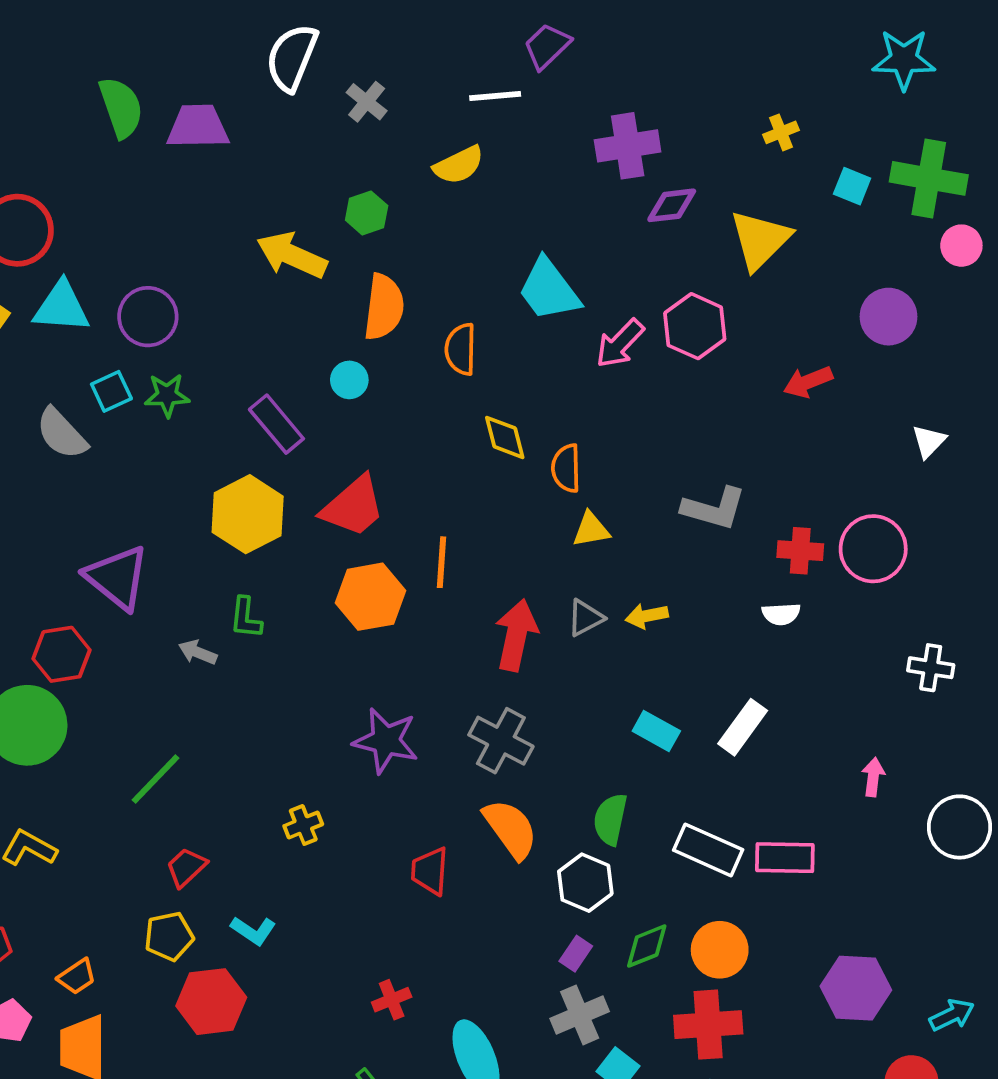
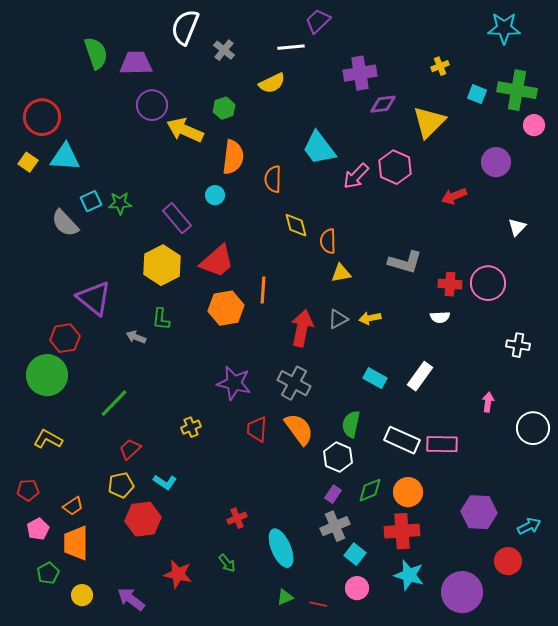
purple circle: (148, 317) -> (152, 105), moved
red trapezoid: (430, 871) -> (257, 429), moved

